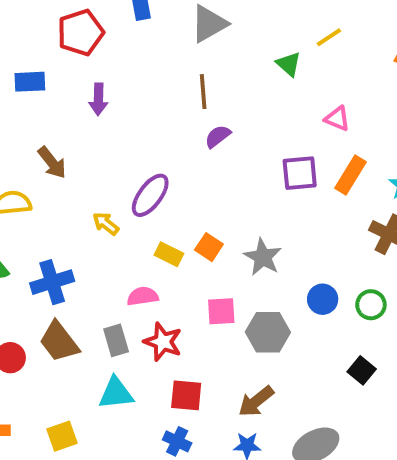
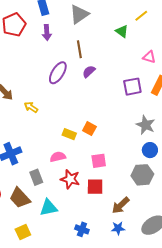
purple arrow: (98, 99) -> (47, 32), moved
purple ellipse: (150, 195) -> (58, 73), moved
yellow arrow: (106, 224) -> (31, 107), moved
gray star: (263, 257) -> (146, 125), moved
gray hexagon: (268, 332) -> (142, 175), moved
gray rectangle: (116, 340) -> (36, 177), moved
brown trapezoid: (59, 342) -> (20, 198), moved
red square: (186, 395) -> (95, 187), moved

